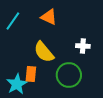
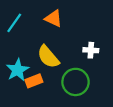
orange rectangle: (31, 74) -> (34, 81), turned 63
cyan star: (17, 84) -> (18, 70), moved

